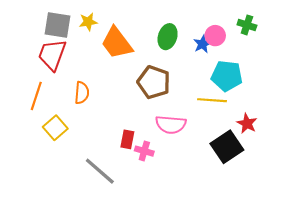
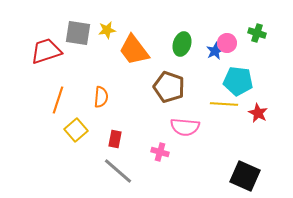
red trapezoid: (52, 55) -> (46, 51), moved, turned 52
red star: (247, 123) -> (258, 113), moved
red rectangle: (127, 139) -> (115, 139), moved
black square: (227, 147) -> (245, 176), moved, turned -32

